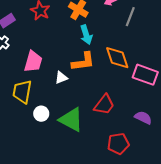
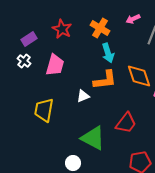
pink trapezoid: (33, 62) -> (55, 65), moved
white circle: (41, 114) -> (73, 163), moved

